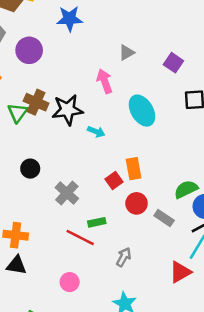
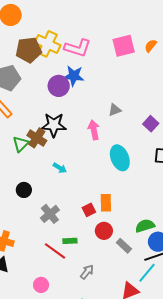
purple circle: (29, 50) -> (59, 86), moved
black star: (68, 110) -> (54, 125), moved
cyan arrow: (96, 132) -> (60, 168), moved

